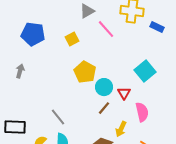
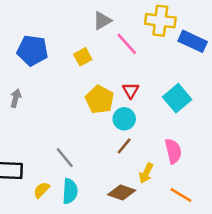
blue rectangle: (157, 27) -> (193, 41), size x1.5
red triangle: (124, 93) -> (131, 90), moved

